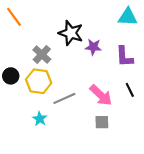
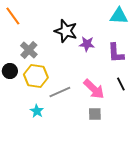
gray cross: (42, 54) -> (29, 50), moved

